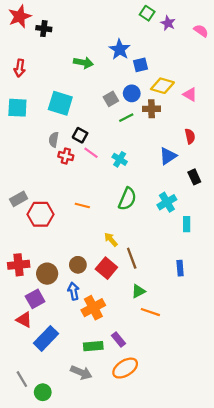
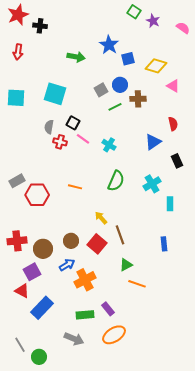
red arrow: (20, 68) -> (18, 52), moved
yellow diamond: (162, 86) -> (156, 66), moved
blue arrow: (73, 291) -> (67, 265), turned 70

